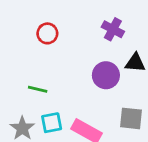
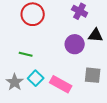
red circle: (47, 33) -> (33, 14), size x1.5
cyan square: (52, 123) -> (36, 78), turned -35

